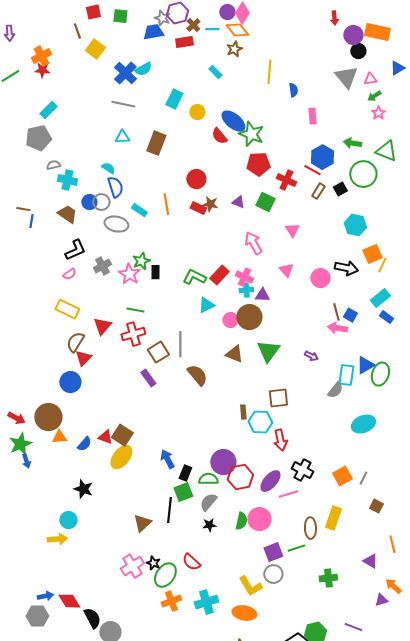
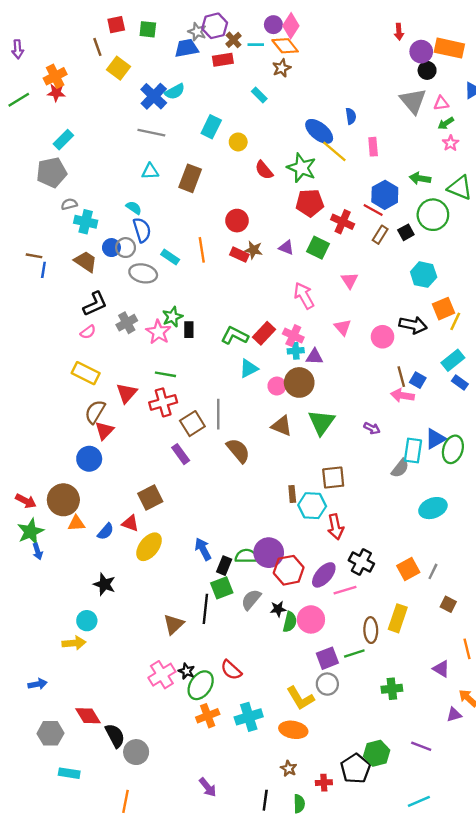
yellow line: (269, 72) -> (334, 151), moved, turned -55
blue ellipse: (233, 121) -> (319, 131), moved
brown square: (122, 435) -> (150, 497), moved, turned 30
green semicircle: (208, 479) -> (246, 556), moved
black star: (209, 525) -> (278, 609), moved
blue arrow: (45, 596) -> (38, 684), moved

